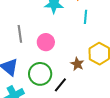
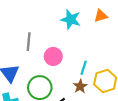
cyan line: (85, 17) -> (84, 68), moved

